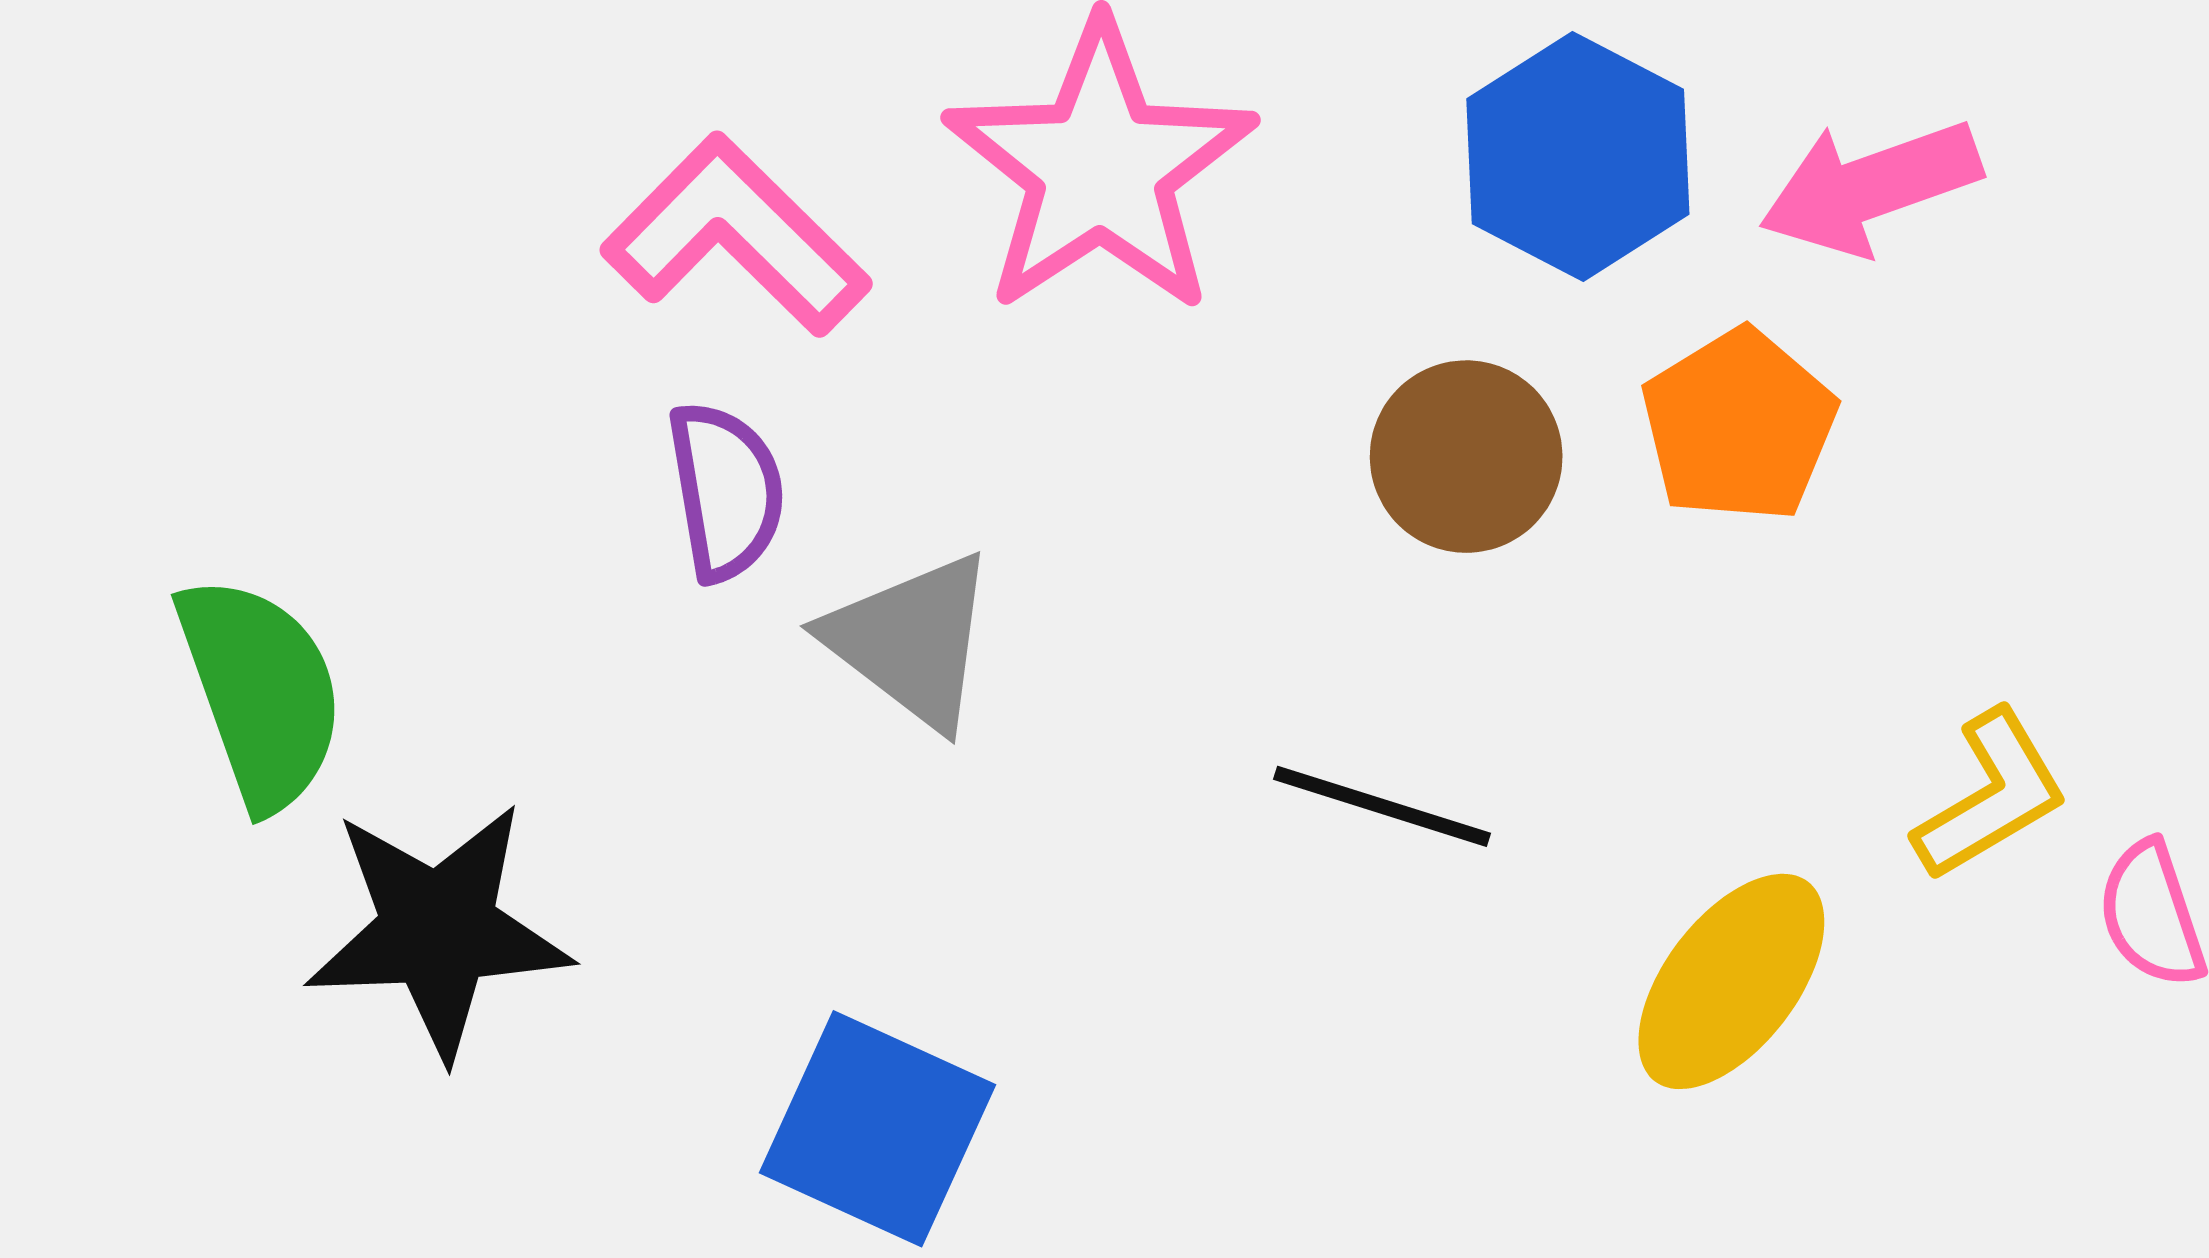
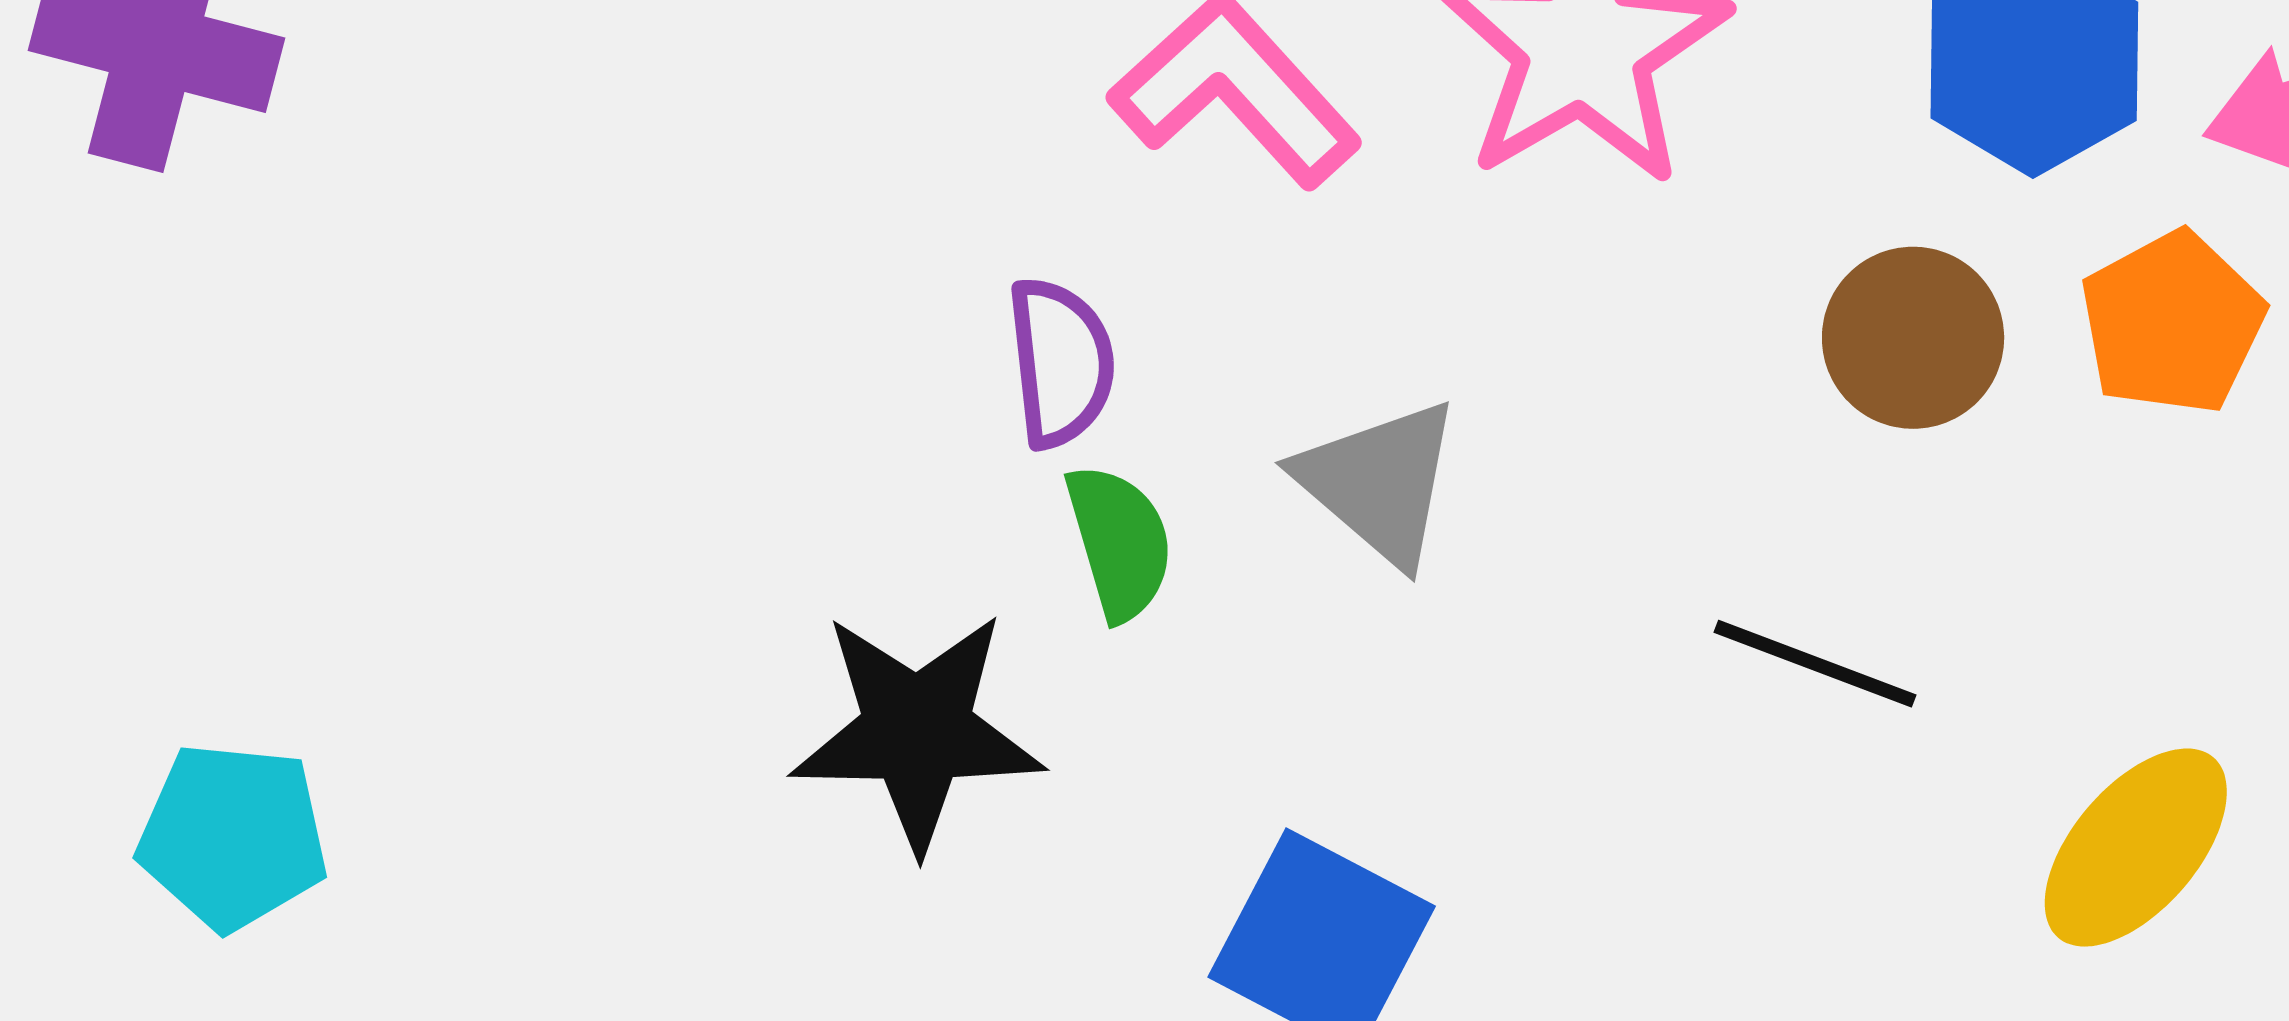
purple semicircle: (726, 491) -> (1061, 362), moved
green semicircle: (261, 692) -> (1119, 542), moved, size x0.7

